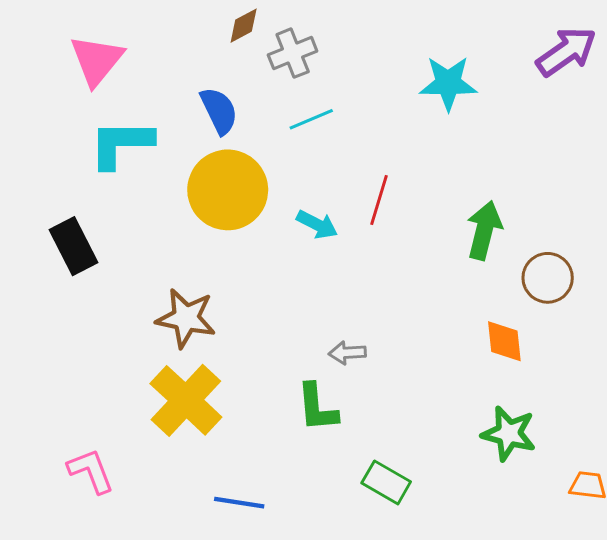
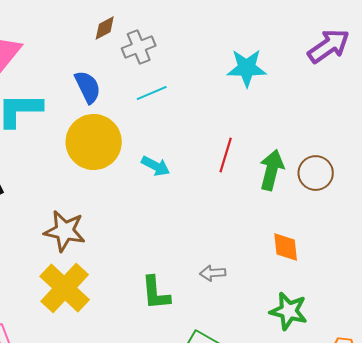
red line: (379, 200) -> (226, 155), moved
brown circle: (548, 278) -> (316, 173), moved
gray arrow: (347, 353) -> (213, 273), moved

